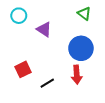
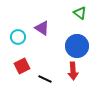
cyan circle: (19, 16) -> (18, 37), moved
black line: (47, 83) -> (45, 79), turned 56

